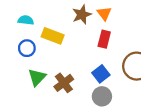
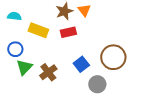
red rectangle: (104, 39) -> (68, 32), moved, turned 63
blue circle: (27, 48) -> (15, 49), moved
gray circle: (102, 96) -> (97, 84), moved

